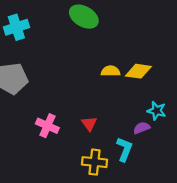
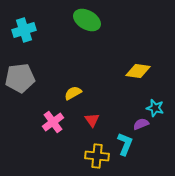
yellow semicircle: (111, 71) -> (73, 93), moved, turned -30
pink cross: (47, 126) -> (53, 122), turned 30

